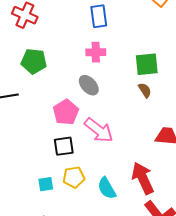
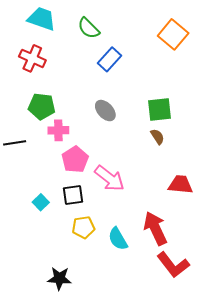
blue rectangle: (99, 16) -> (109, 59), turned 50
pink cross: (96, 52) -> (58, 130), moved
gray ellipse: (89, 85) -> (105, 111), moved
cyan square: (46, 184) -> (41, 202), moved, turned -35

